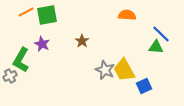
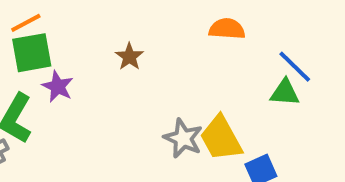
green square: (47, 15) -> (32, 53), moved
brown star: (82, 41) -> (129, 57), moved

